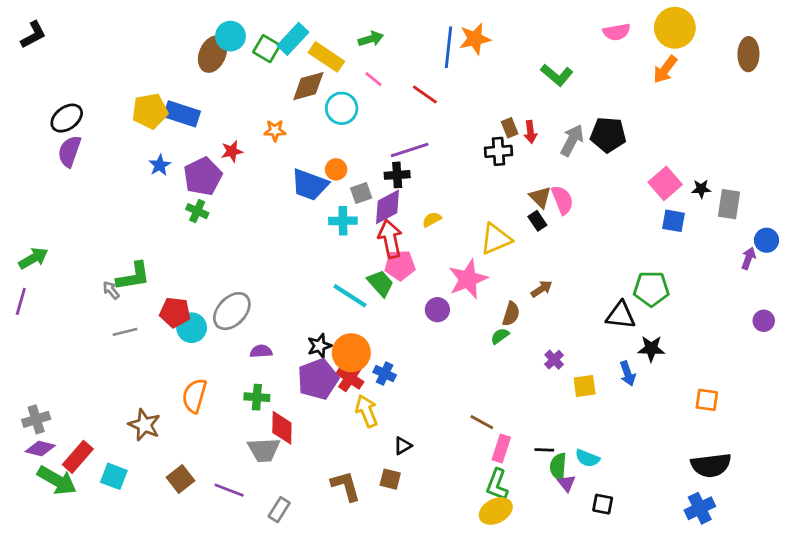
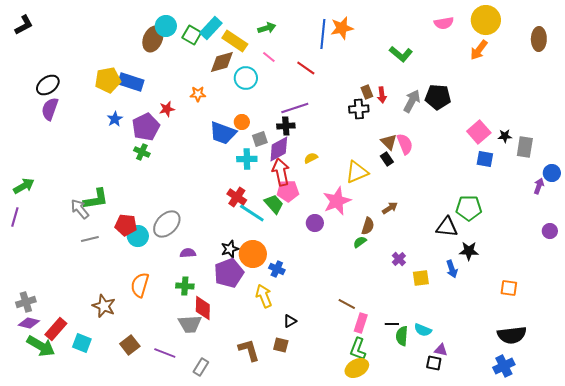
gray arrow: (111, 290) -> (80, 209), size x1.5
red cross: (350, 378) -> (237, 197), moved
purple triangle: (567, 483) -> (441, 350), moved, turned -40

